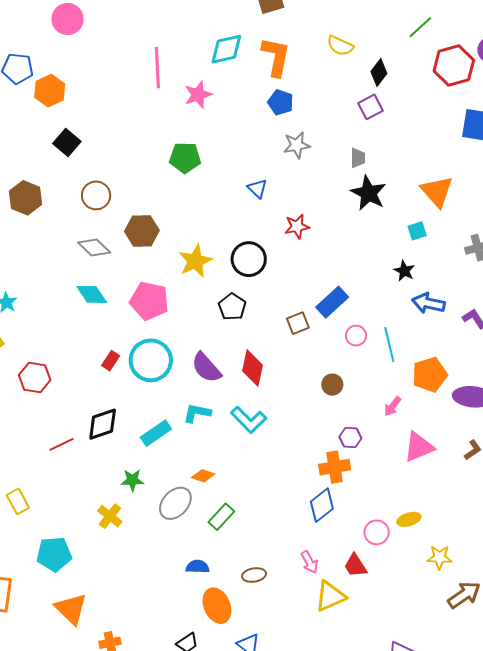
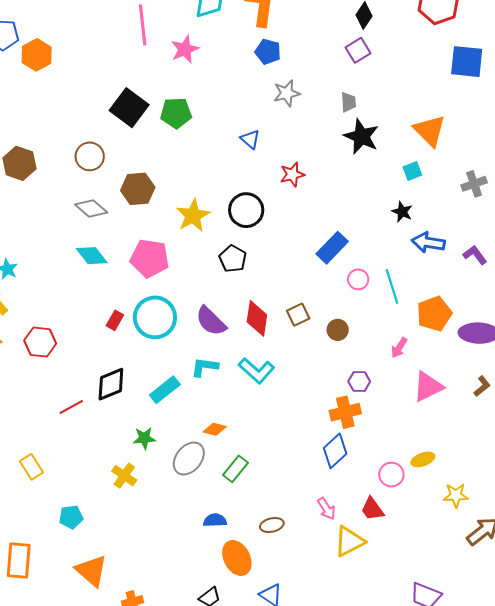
black square: (67, 142) -> (129, 108), moved, size x1.4
brown square: (298, 323) -> (298, 315), moved
cyan pentagon: (54, 554) -> (71, 517), size x0.7

